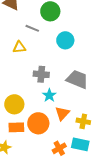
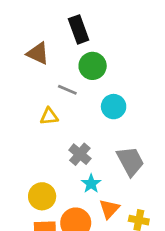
gray cross: (41, 74) -> (80, 154), turned 35
gray trapezoid: (77, 79) -> (130, 161), turned 40

